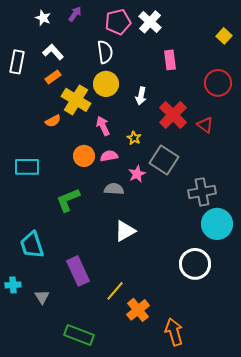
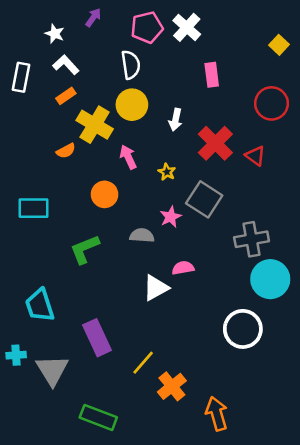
white star: (43, 18) -> (55, 34), moved
pink semicircle: (109, 156) -> (183, 268), moved
gray triangle: (42, 297) -> (52, 370), size x1.8

